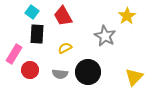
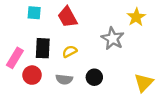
cyan square: (32, 12) -> (34, 13), turned -32
black rectangle: (37, 34) -> (43, 48), moved
black circle: (88, 72) -> (94, 77), size x0.6

